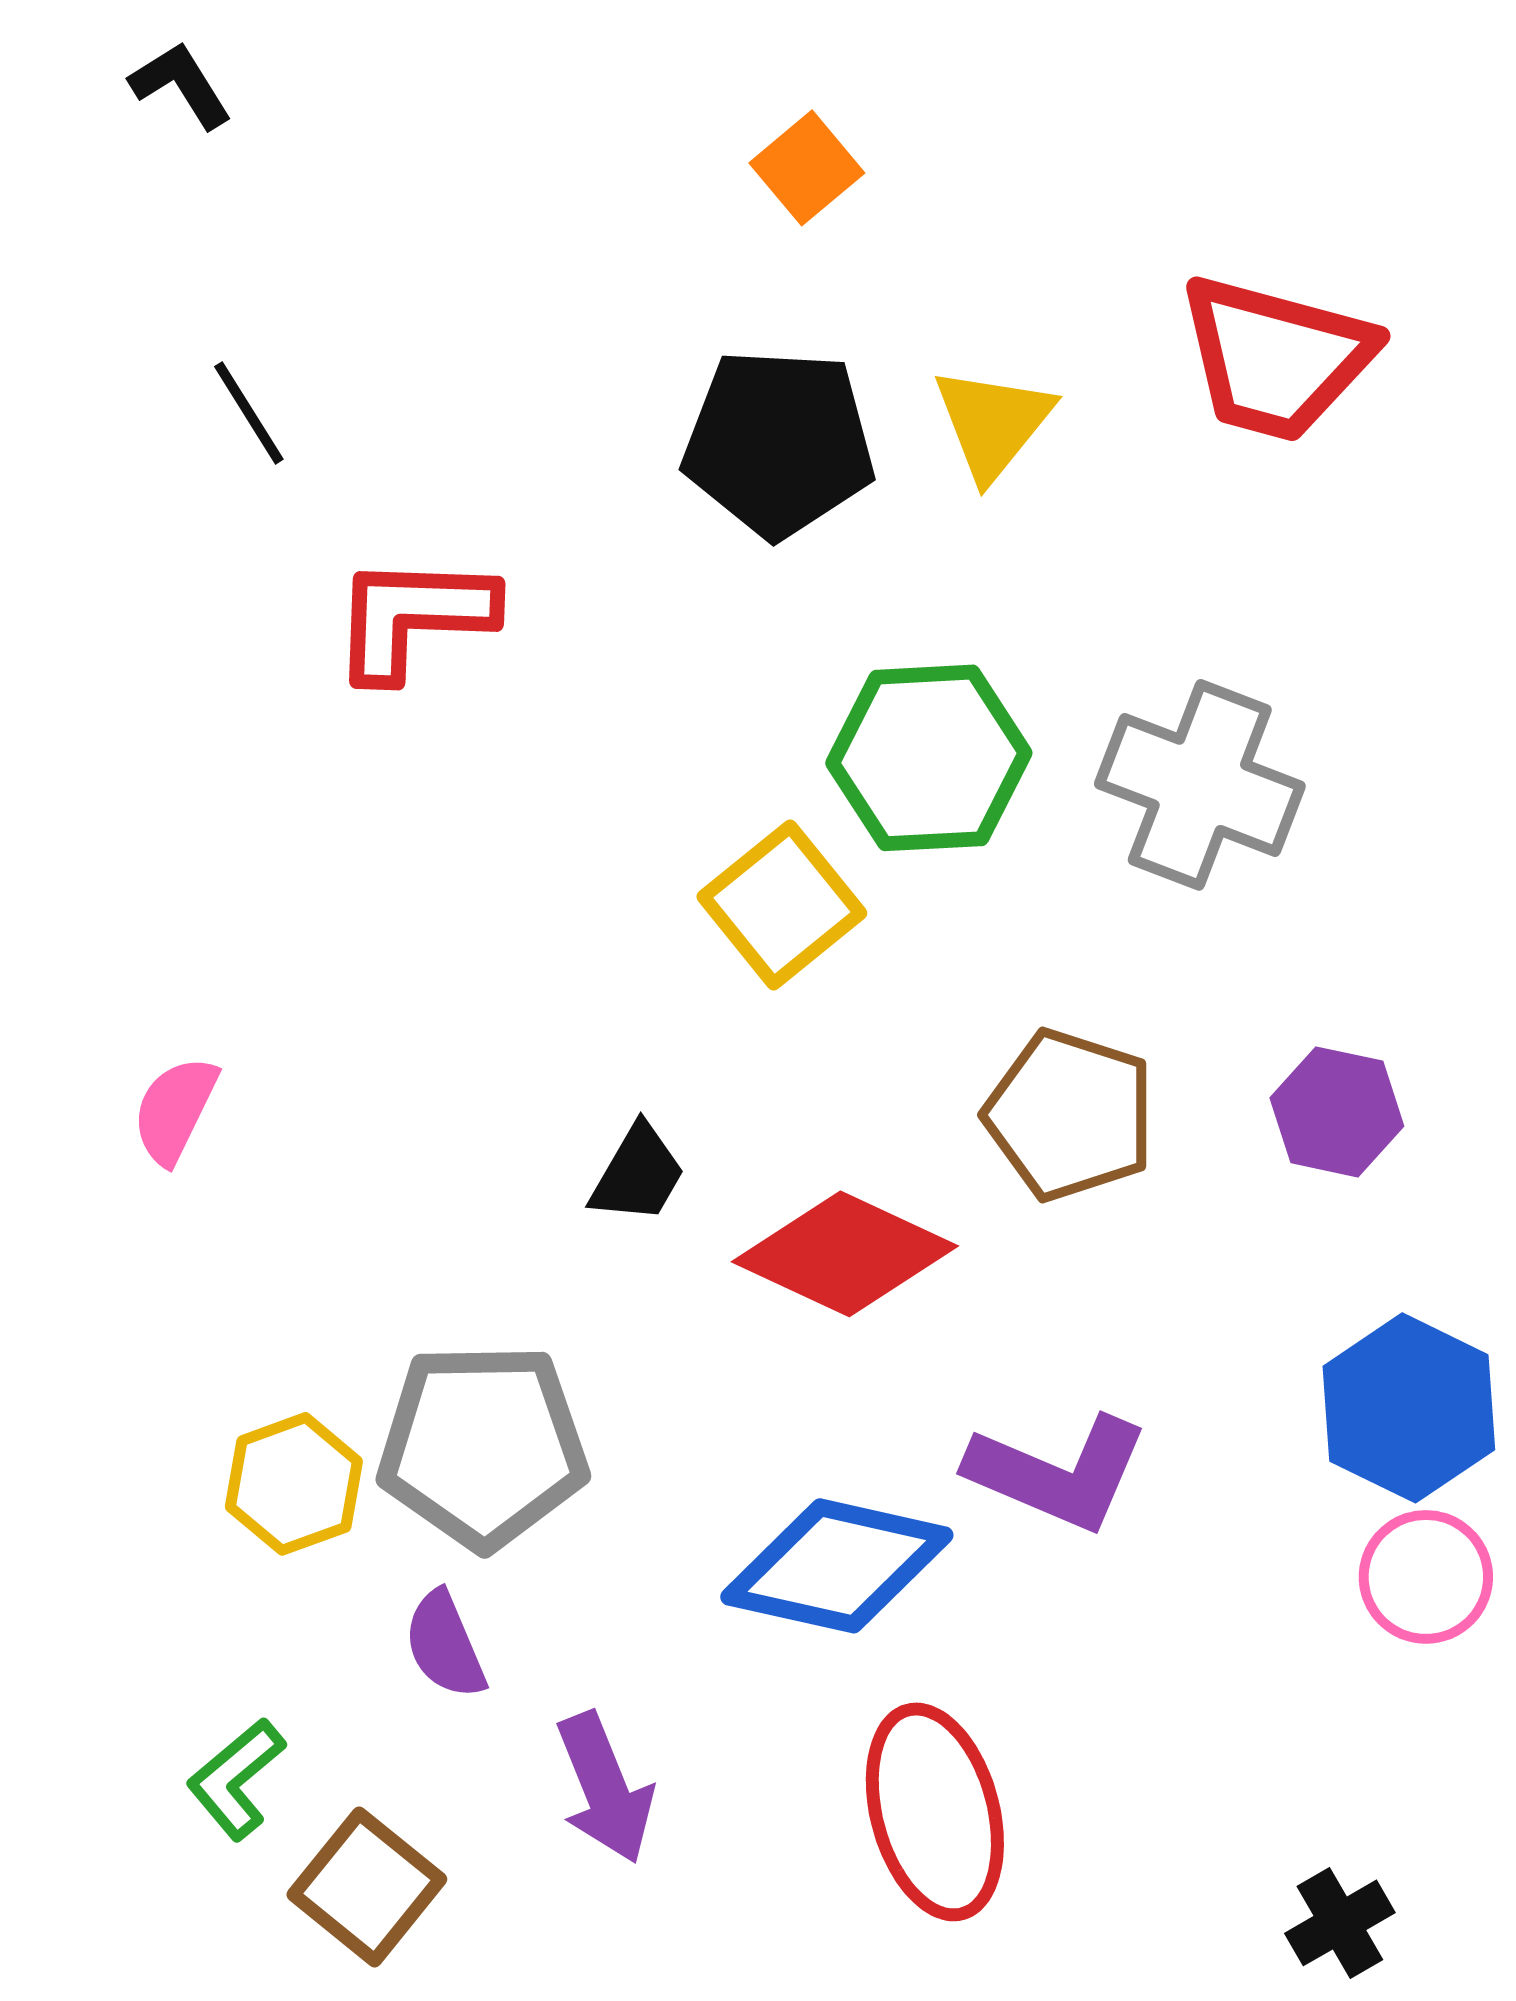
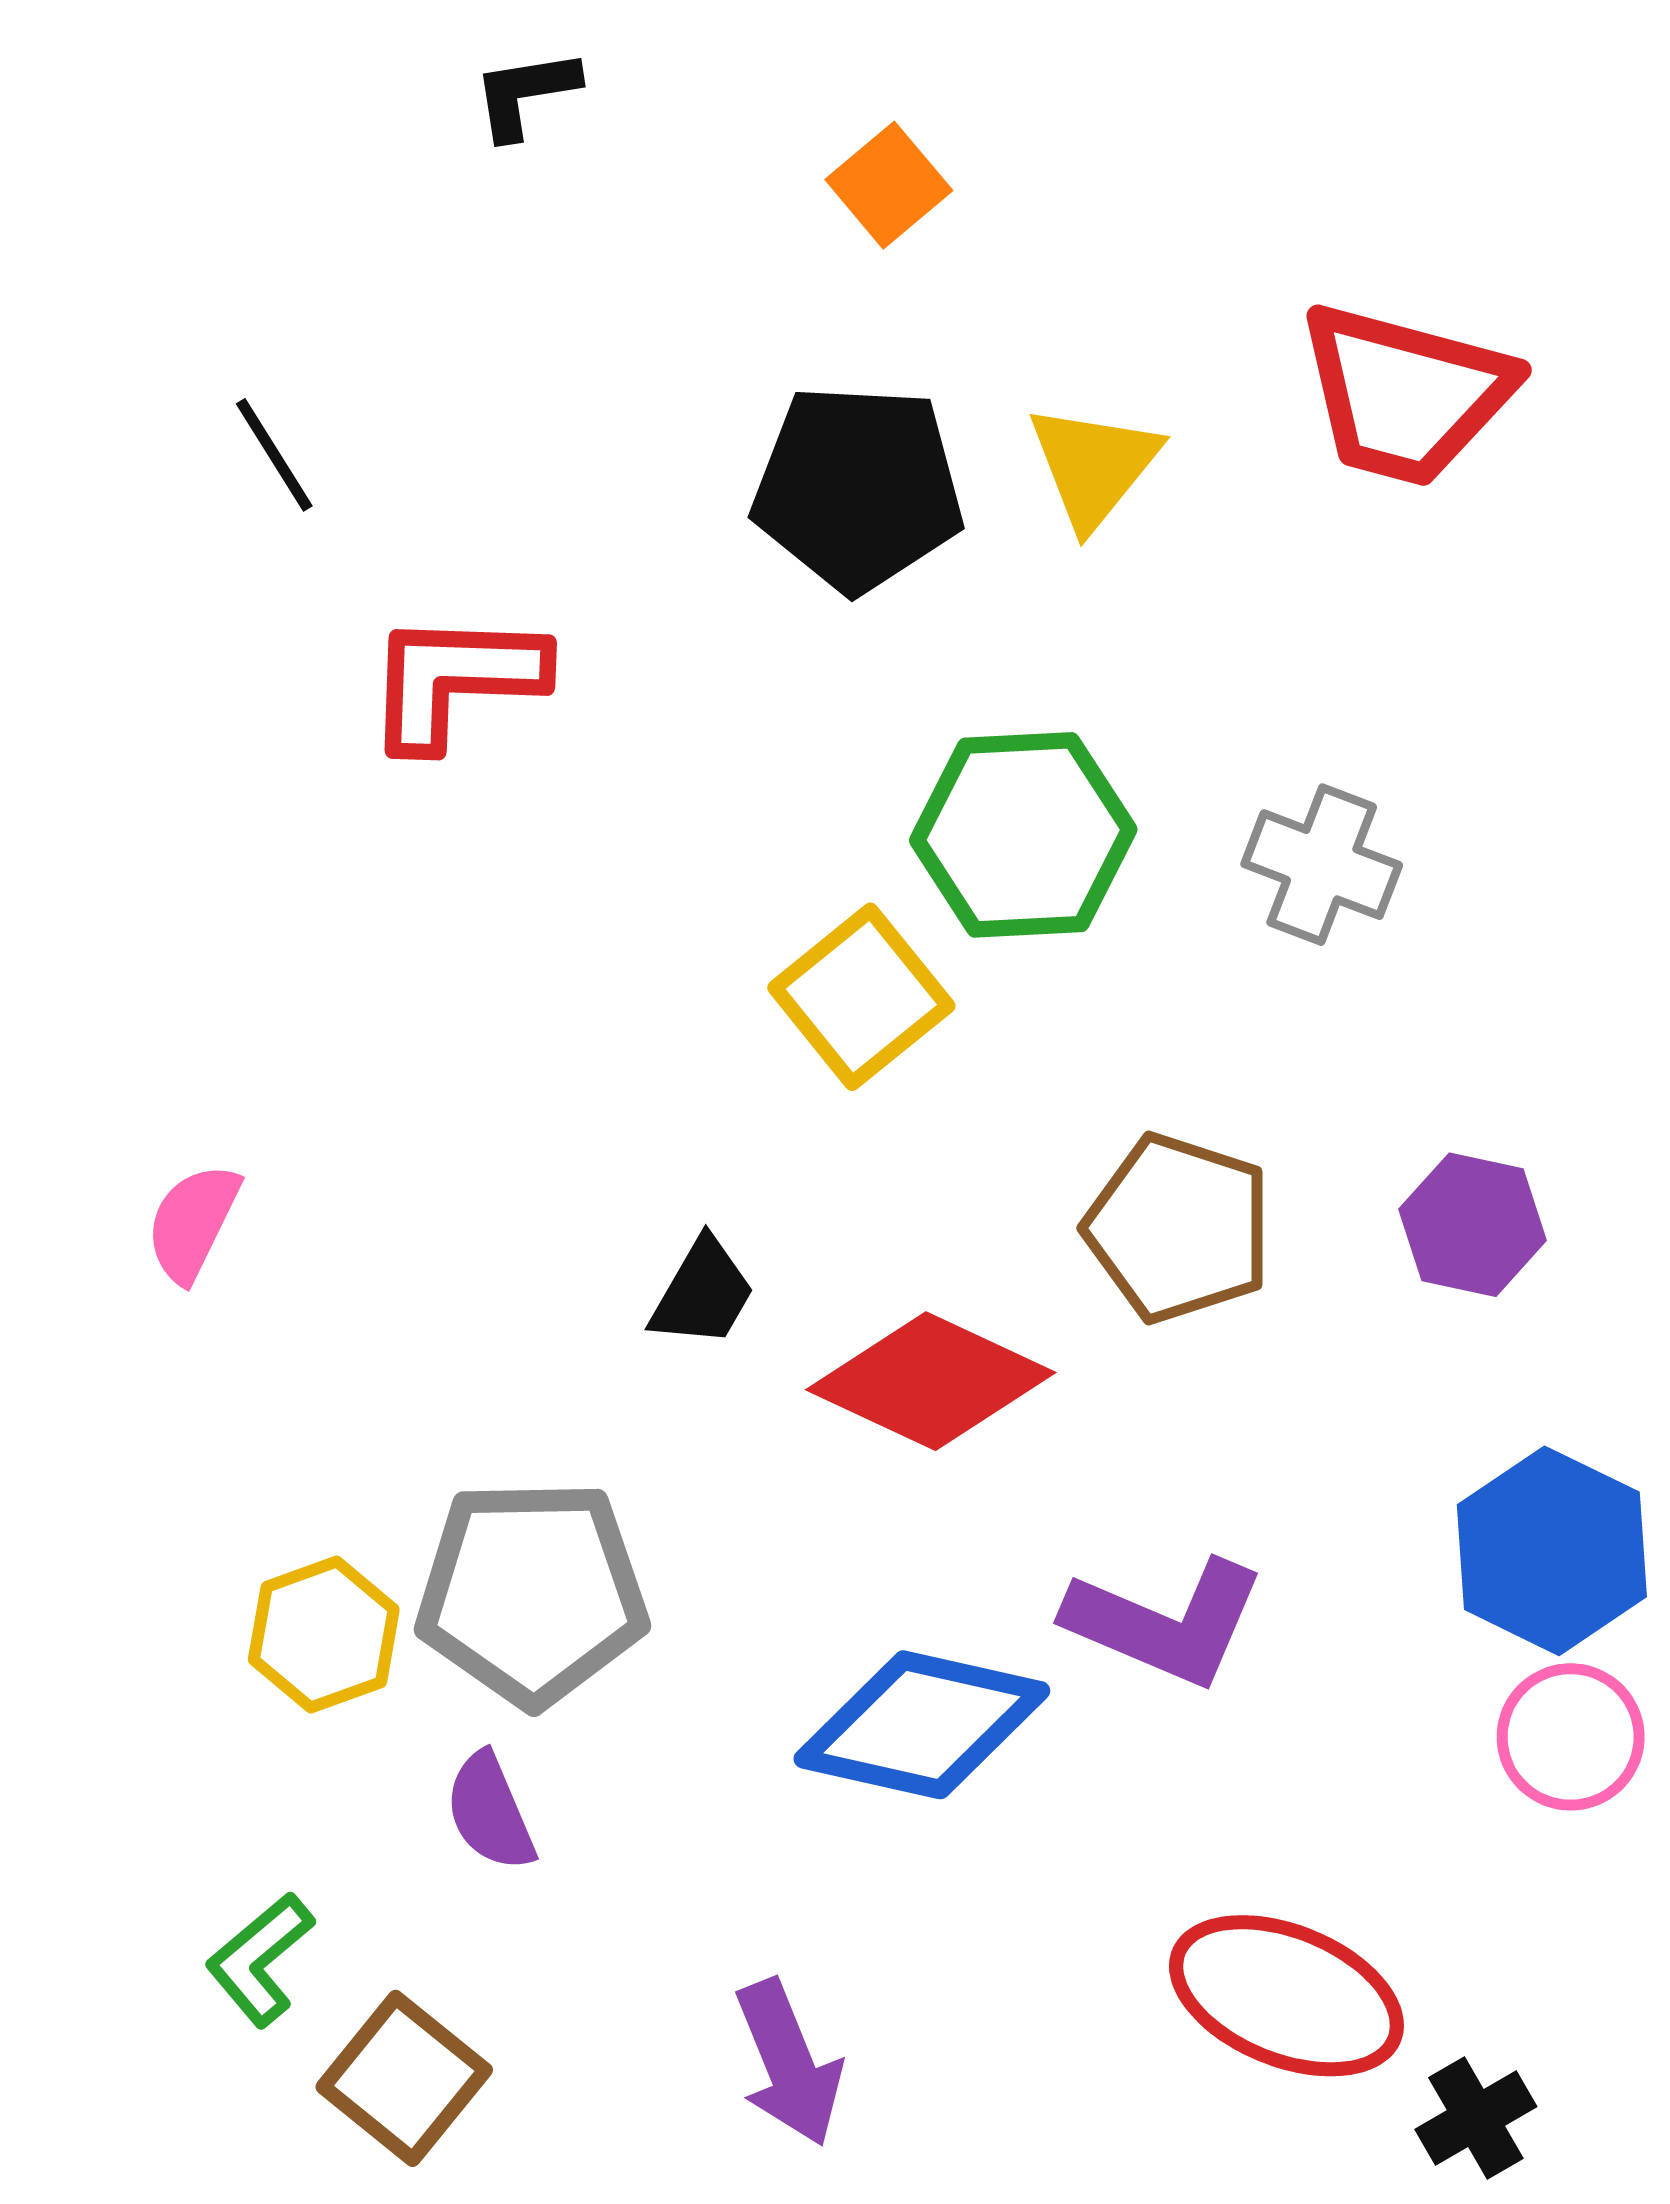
black L-shape: (181, 85) -> (525, 94), moved, turned -67
gray cross: (1200, 785) -> (1322, 865), size x0.7
purple arrow: (605, 1788) -> (789, 2063), moved
red ellipse: (935, 1812) -> (1286, 1996), moved, turned -53

